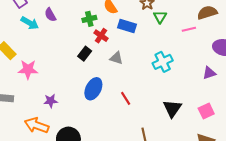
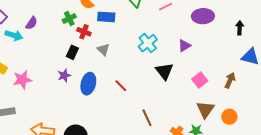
purple semicircle: (50, 15) -> (32, 23), turned -104
gray triangle: (116, 58) -> (103, 50), turned 40
purple triangle: (209, 73) -> (184, 46), moved
purple star: (51, 101) -> (64, 76), moved
black triangle: (172, 108) -> (164, 71), moved

